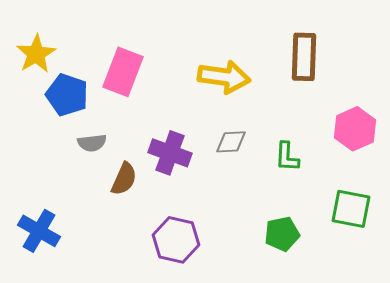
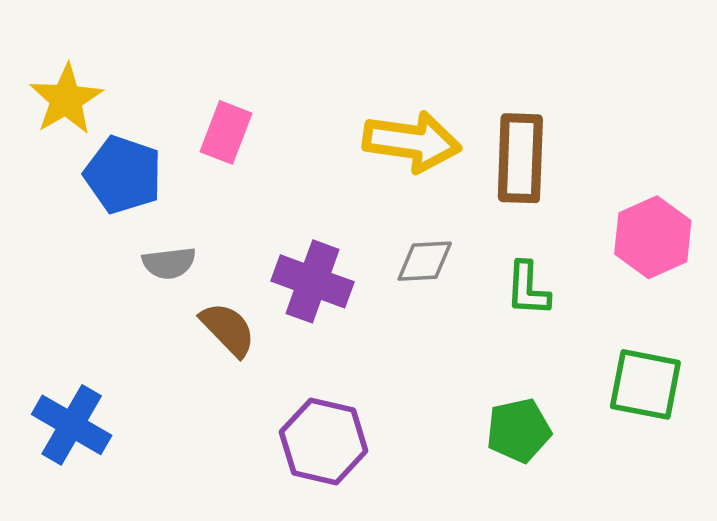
brown rectangle: (304, 57) -> (520, 158), moved
pink rectangle: (123, 72) -> (226, 132), size x0.7
brown semicircle: (124, 179) -> (228, 329), turned -68

